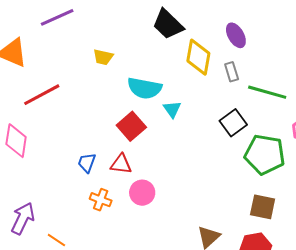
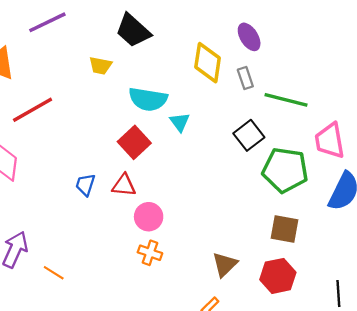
black trapezoid: (168, 24) -> (133, 31), moved
orange cross: (101, 200) -> (150, 253), moved

